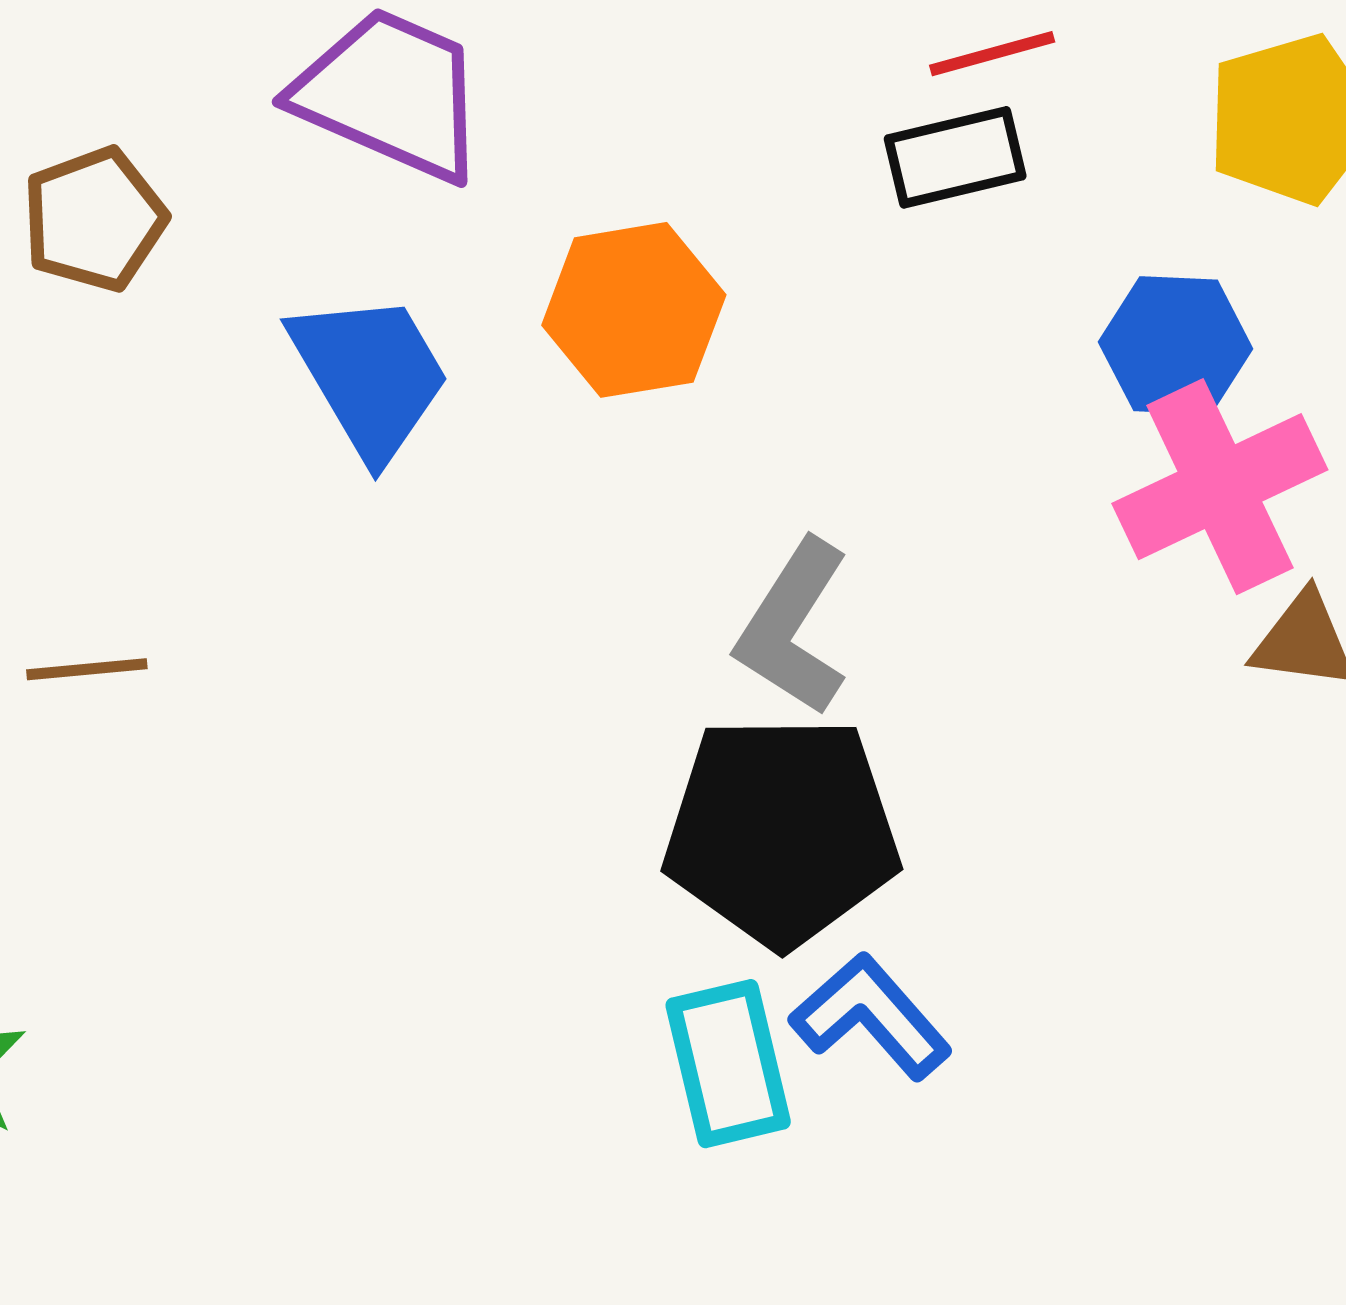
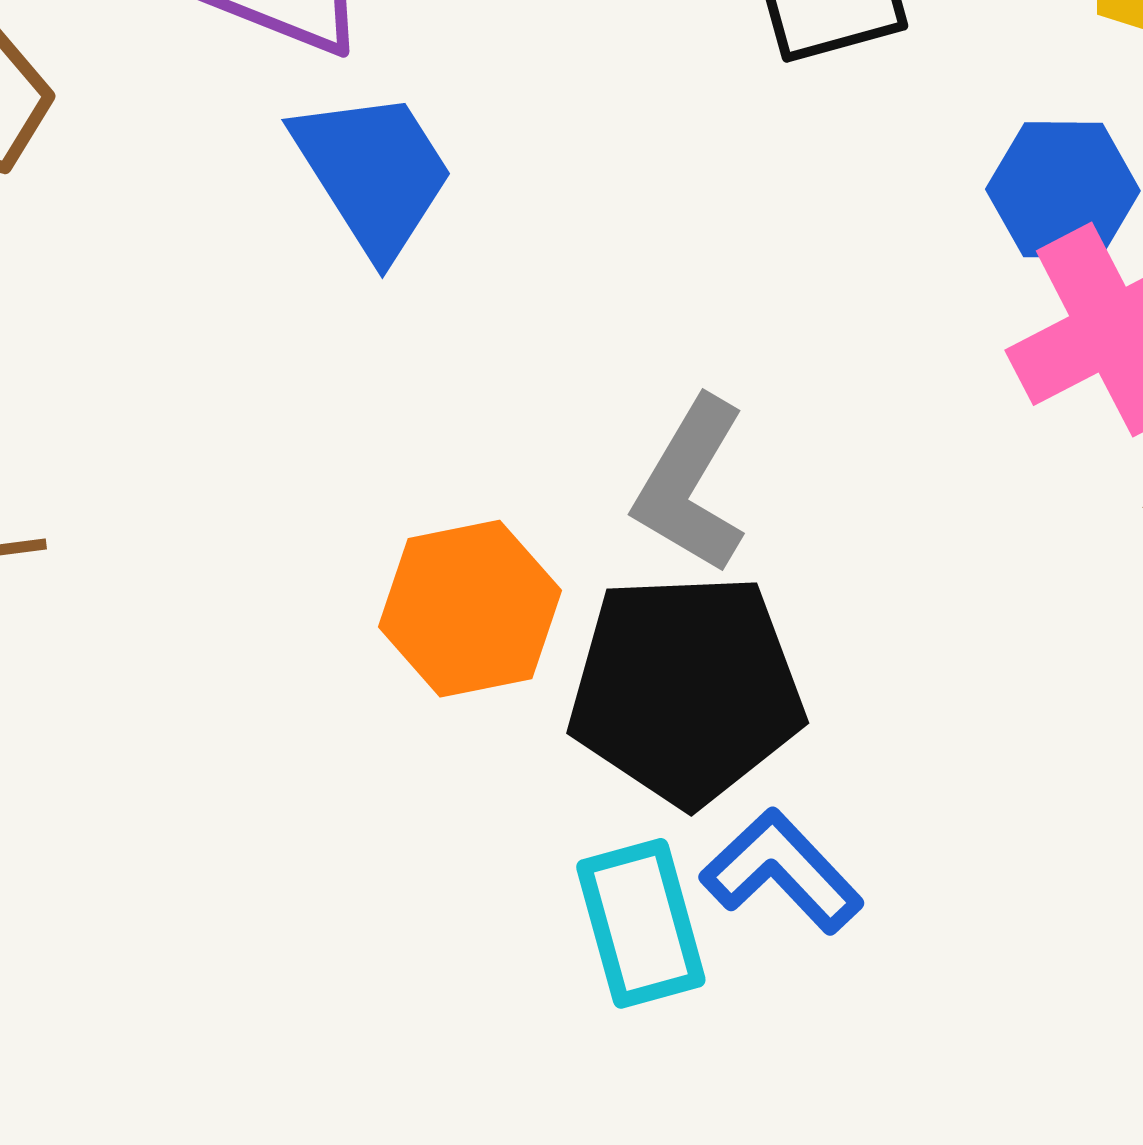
orange hexagon: (634, 310) -> (470, 609), moved
blue trapezoid: (370, 375) -> (373, 173), moved

